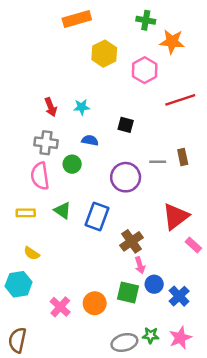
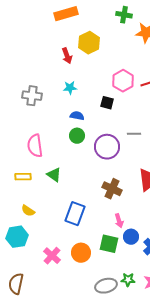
pink hexagon: (145, 70) -> (123, 81), moved
red arrow: (51, 107) -> (67, 56), moved
gray cross: (46, 143) -> (32, 96), moved
green circle: (72, 164) -> (77, 136), moved
blue rectangle: (97, 216) -> (75, 214), moved
brown cross: (132, 241) -> (112, 189), moved, turned -30

